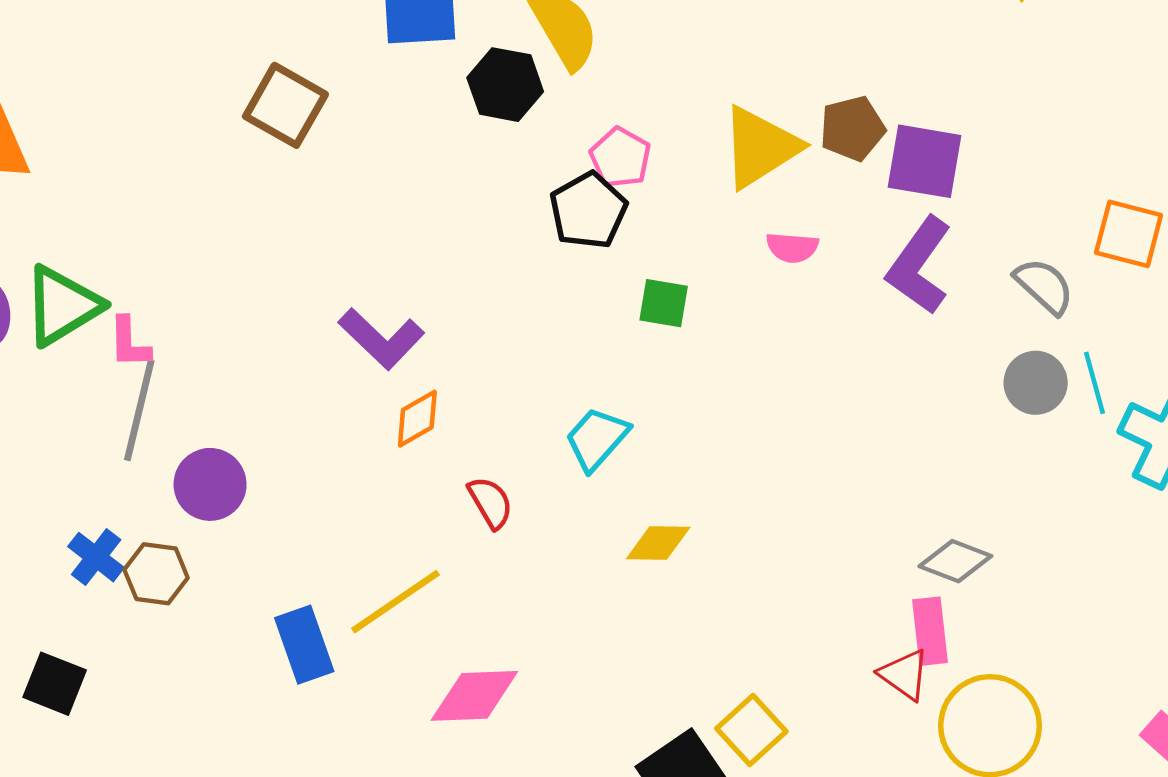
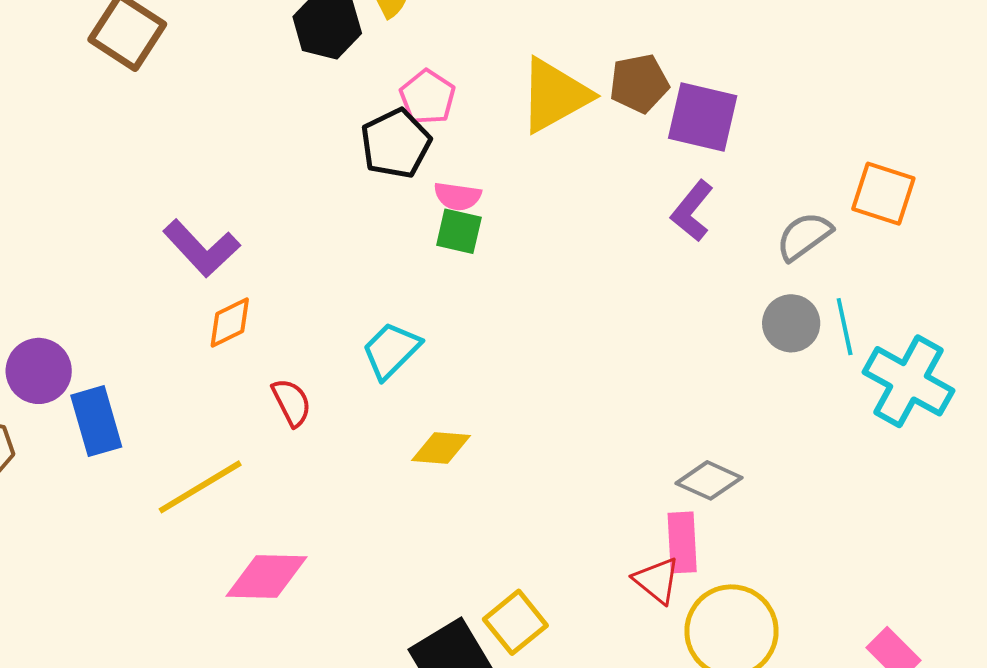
pink semicircle: (792, 248) -> (457, 196), moved
purple L-shape: (919, 266) -> (692, 211), size x0.7
gray semicircle: (1044, 286) -> (804, 236), turned -82
blue rectangle: (304, 645) -> (96, 421), moved

